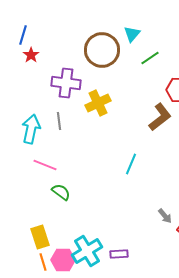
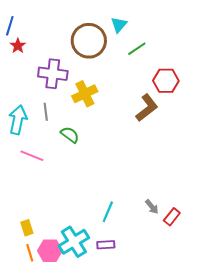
cyan line: (131, 164) -> (108, 212), moved
green semicircle: (61, 192) -> (70, 135), moved
yellow rectangle: (40, 237) -> (27, 228), size x0.7

